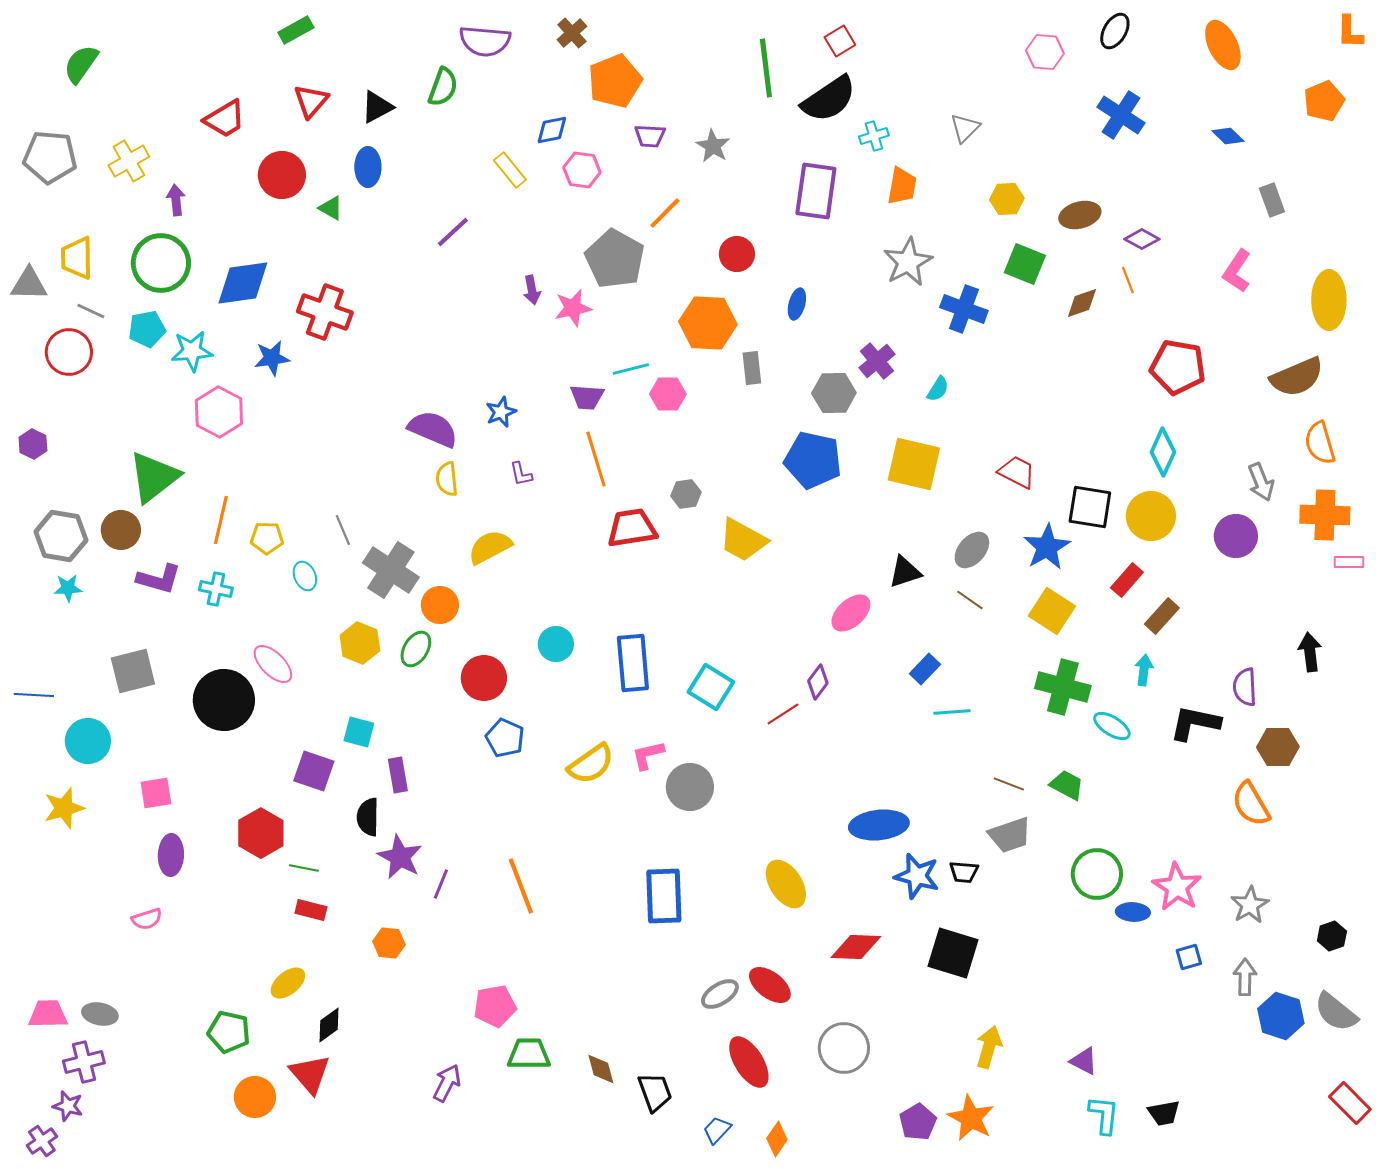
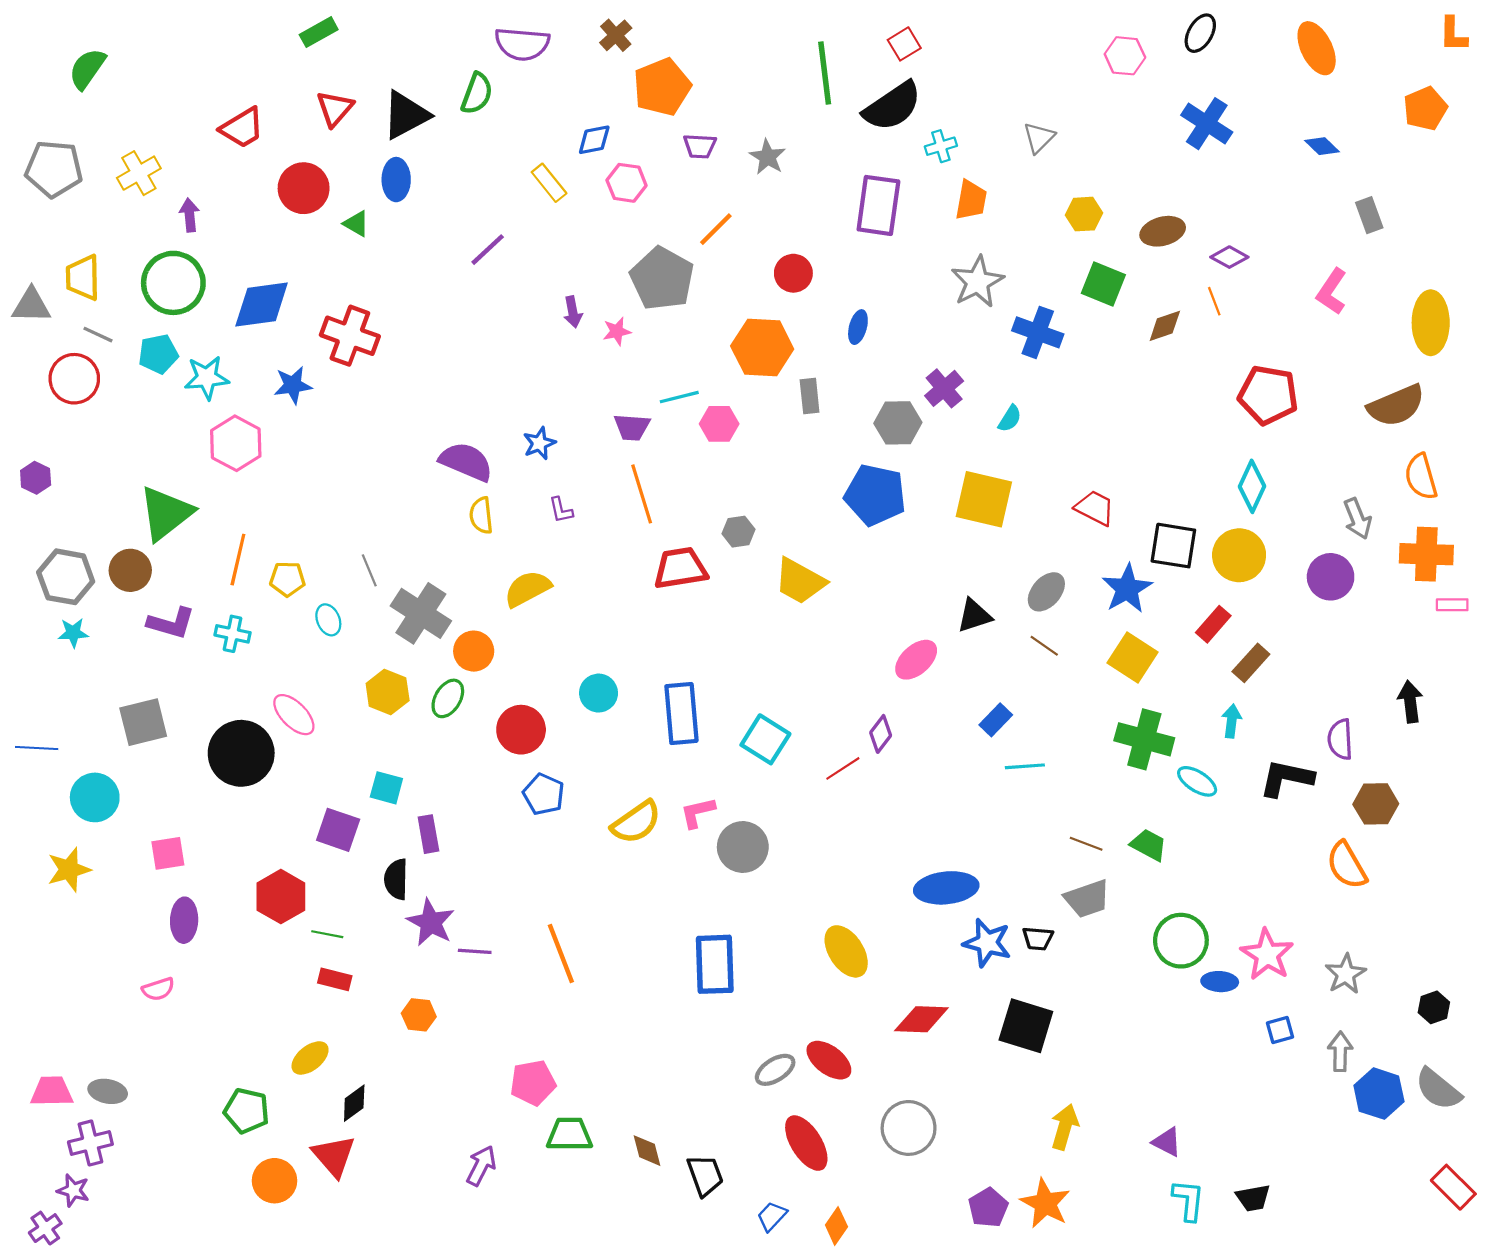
black triangle: (377, 107) -> (406, 115), size x1.4
pink star: (573, 308) -> (617, 331), size x0.7
purple line: (441, 884) -> (475, 951), turned 72

